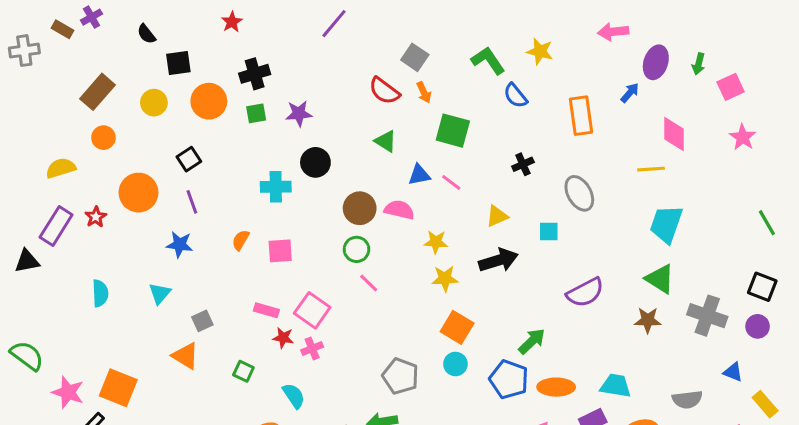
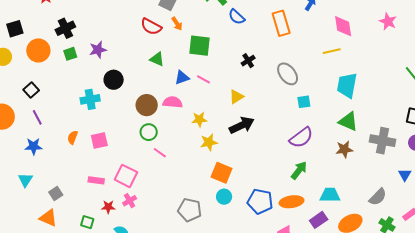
cyan square: (549, 231) -> (304, 102), moved
red star: (283, 338) -> (108, 207), moved
green arrow: (532, 341) -> (299, 170), moved
blue triangle: (733, 372) -> (405, 175), turned 48
gray semicircle: (687, 399) -> (378, 197), turned -30

